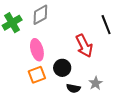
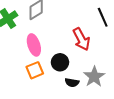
gray star: (96, 83) -> (94, 77), size x1.5

